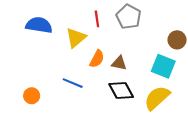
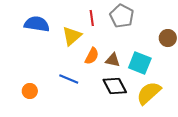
cyan square: (163, 66) -> (140, 63), moved

